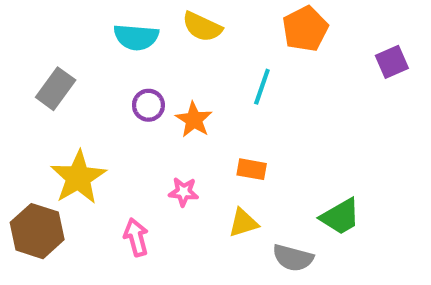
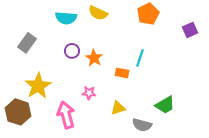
cyan line: (262, 87) -> (140, 58), moved
orange rectangle: (252, 169) -> (122, 73), moved
pink arrow: (136, 237) -> (66, 115), size x1.5

